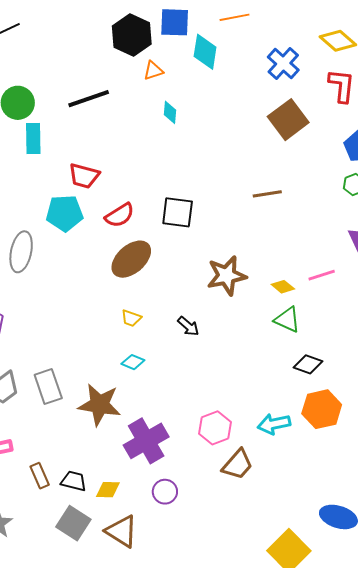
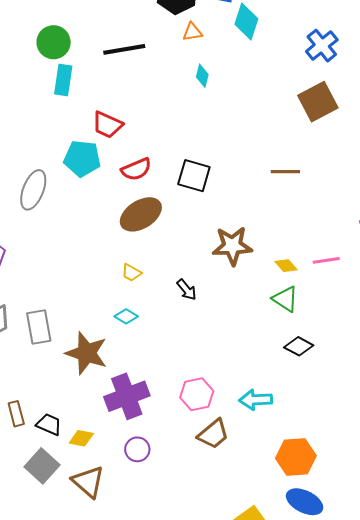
orange hexagon: (322, 409) -> (296, 457), moved

